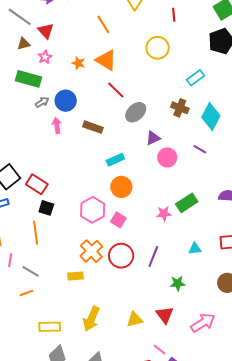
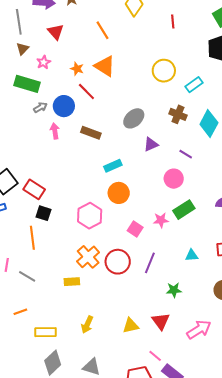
gray line: (20, 17) -> (19, 22), turned 45
red triangle: (46, 31) -> (56, 32), moved
brown triangle: (24, 44) -> (22, 49), turned -32
yellow circle: (158, 48) -> (164, 71), moved
red line: (116, 90) -> (86, 92), moved
purple line: (200, 149) -> (186, 154), moved
pink circle: (167, 157) -> (174, 179), moved
pink square: (118, 220) -> (135, 229), moved
orange line: (26, 293) -> (20, 312), moved
yellow arrow: (91, 319) -> (87, 325), size x0.7

